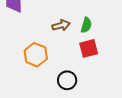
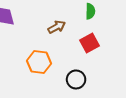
green semicircle: (86, 25) -> (90, 11), moved

